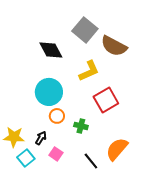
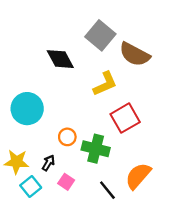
cyan circle: (49, 92) -> (27, 109), moved
green cross: (81, 126) -> (96, 149), size x1.6

